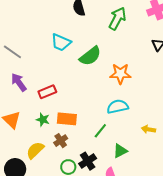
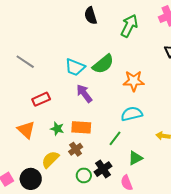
cyan trapezoid: (61, 42) -> (75, 67), moved
purple arrow: (19, 82) -> (84, 93), moved
red rectangle: (47, 92) -> (41, 99), moved

